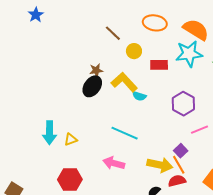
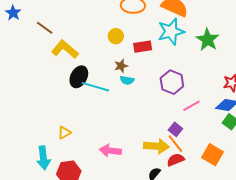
brown line: (113, 33) -> (45, 28), moved
brown star: (96, 70) -> (121, 66), moved
yellow L-shape: (124, 82) -> (65, 49), moved
cyan arrow: (50, 133) -> (43, 158), moved
cyan line: (125, 133) -> (95, 87), moved

